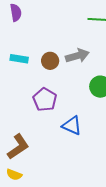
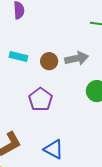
blue triangle: (72, 126) -> (54, 149), moved

